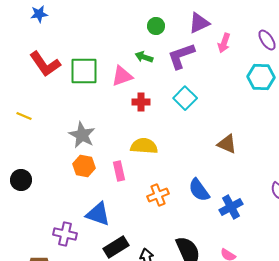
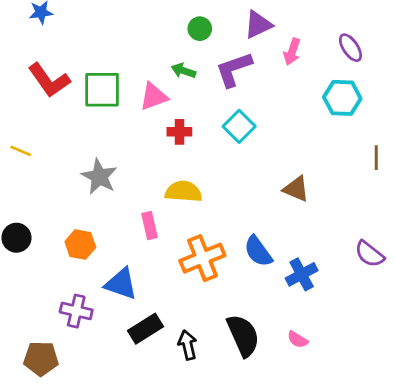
orange hexagon: (84, 166) -> (80, 244), moved
orange cross: (158, 195) -> (202, 258), size x1.5

